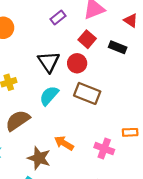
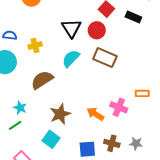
orange arrow: (64, 143) -> (95, 114), moved
brown star: (39, 158) -> (60, 114), turned 30

